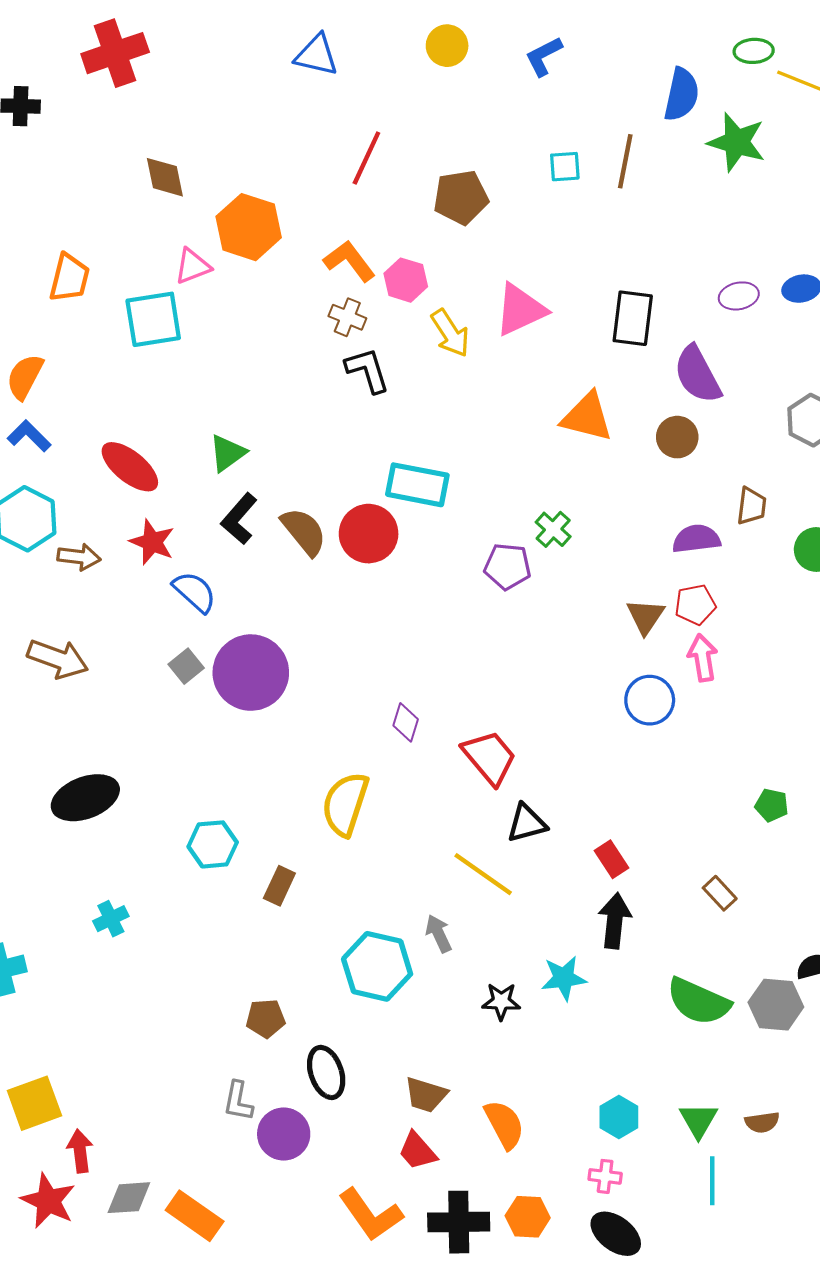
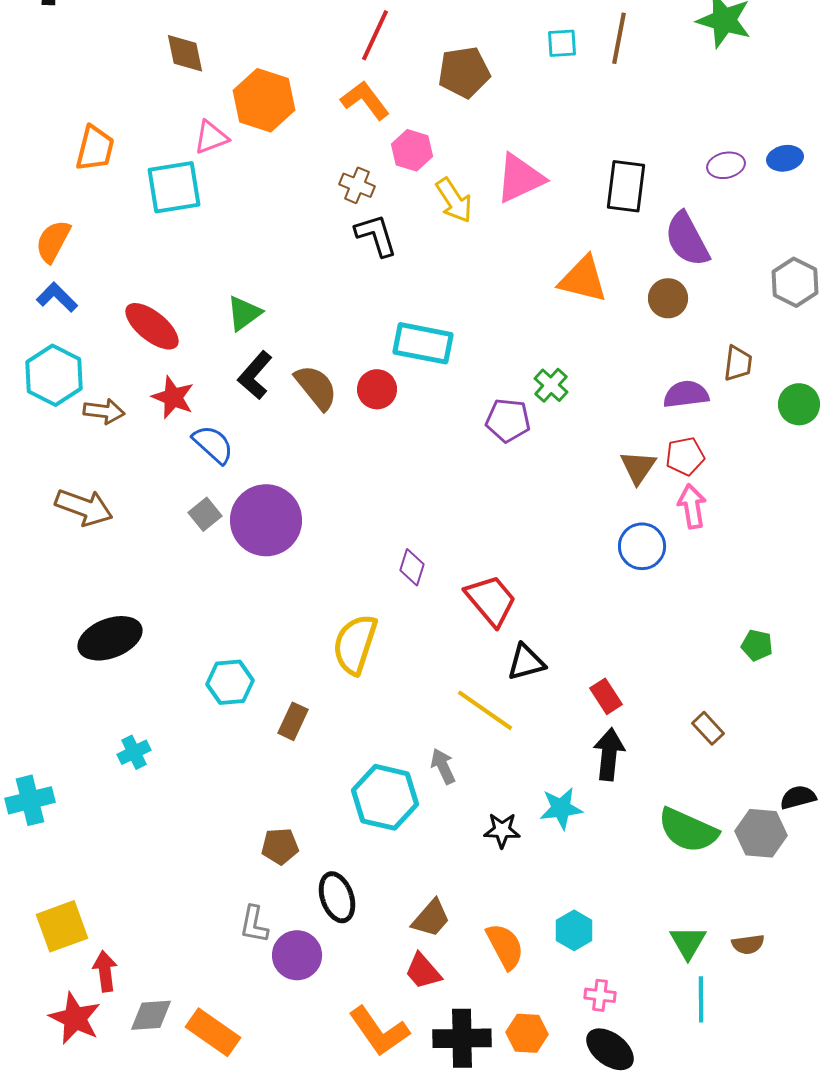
orange L-shape: (349, 261) -> (365, 100), moved
red circle: (369, 534) -> (377, 389), size x0.7
brown trapezoid: (426, 1095) -> (431, 918), turned -66
cyan hexagon: (619, 1117) -> (574, 930), moved

